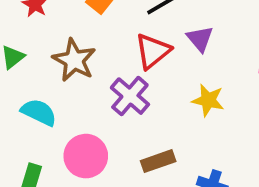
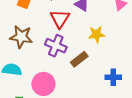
brown rectangle: (158, 161) -> (79, 59), moved

